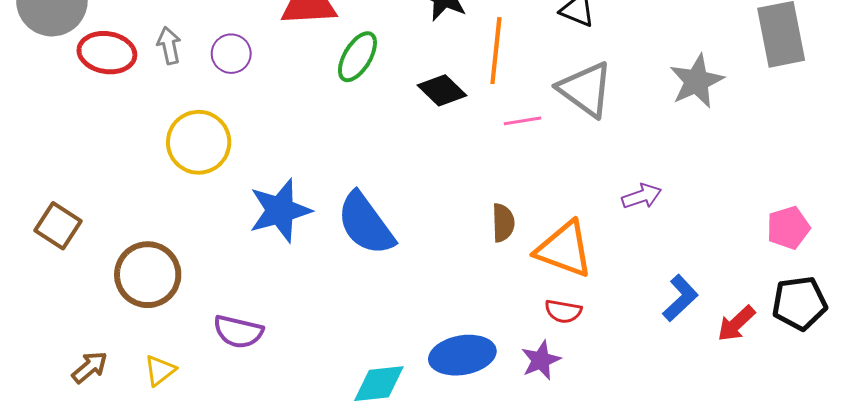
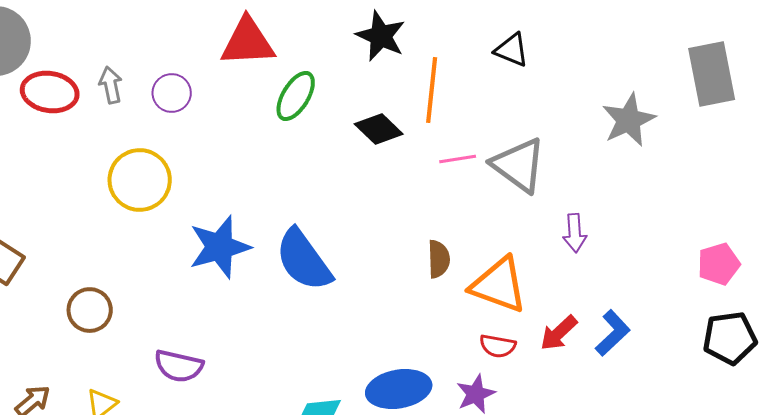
gray triangle: (586, 89) -> (519, 165), moved
purple arrow: (642, 196) -> (575, 233), turned 105
brown circle: (148, 275) -> (90, 310), size x0.7
red arrow: (736, 324) -> (559, 333), moved

